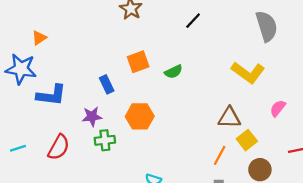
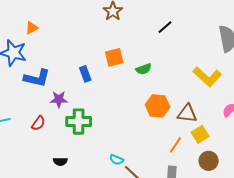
purple star: (92, 116) -> (59, 99), moved
orange hexagon: (140, 116) -> (158, 106), moved
green cross: (105, 140) -> (79, 122), size x1.4
red semicircle: (59, 147) -> (38, 123), size x0.7

